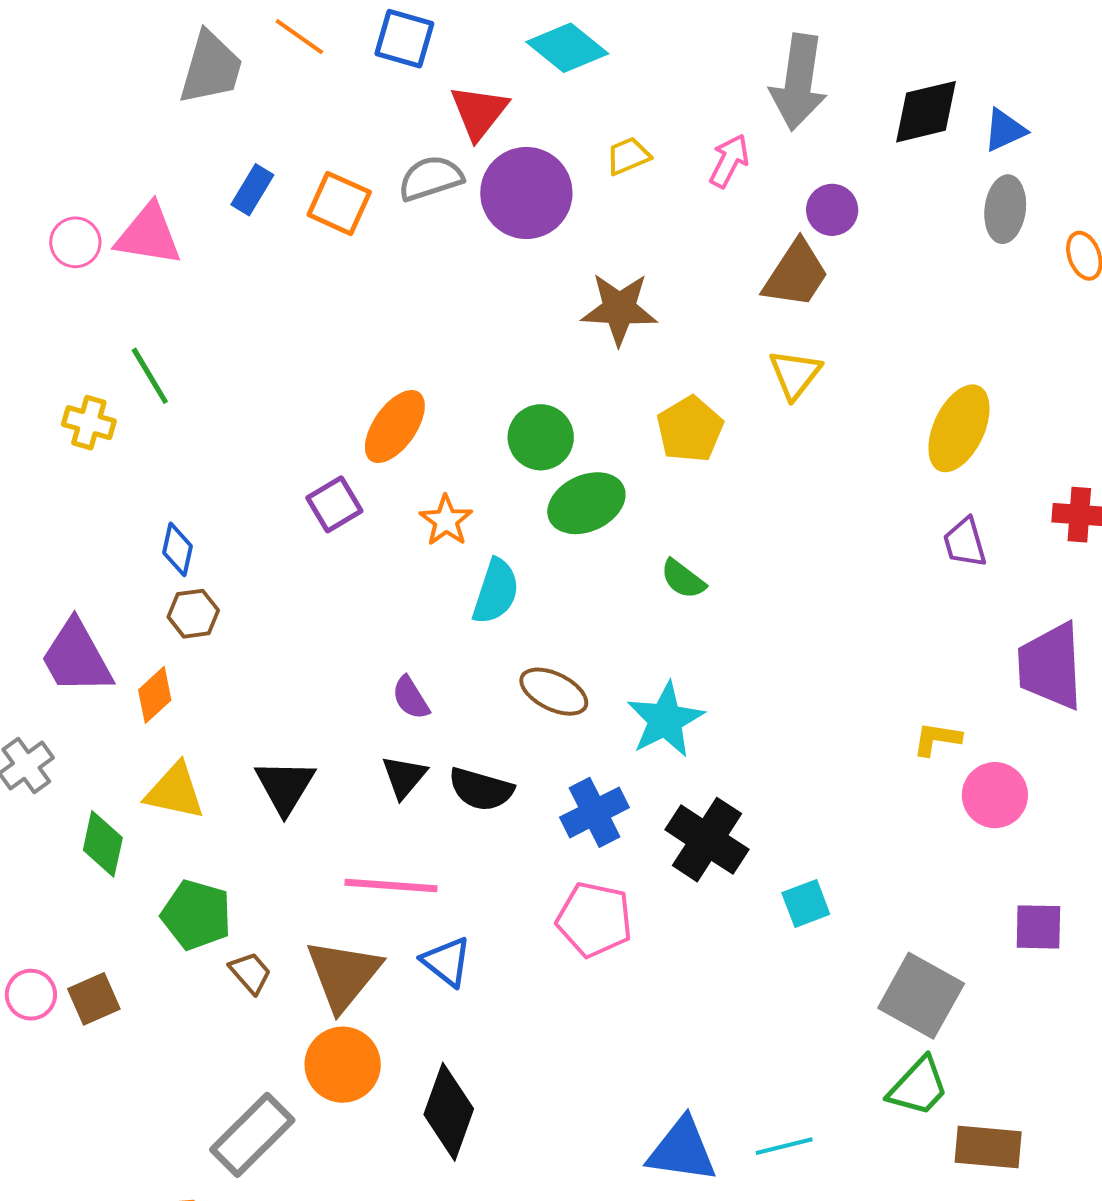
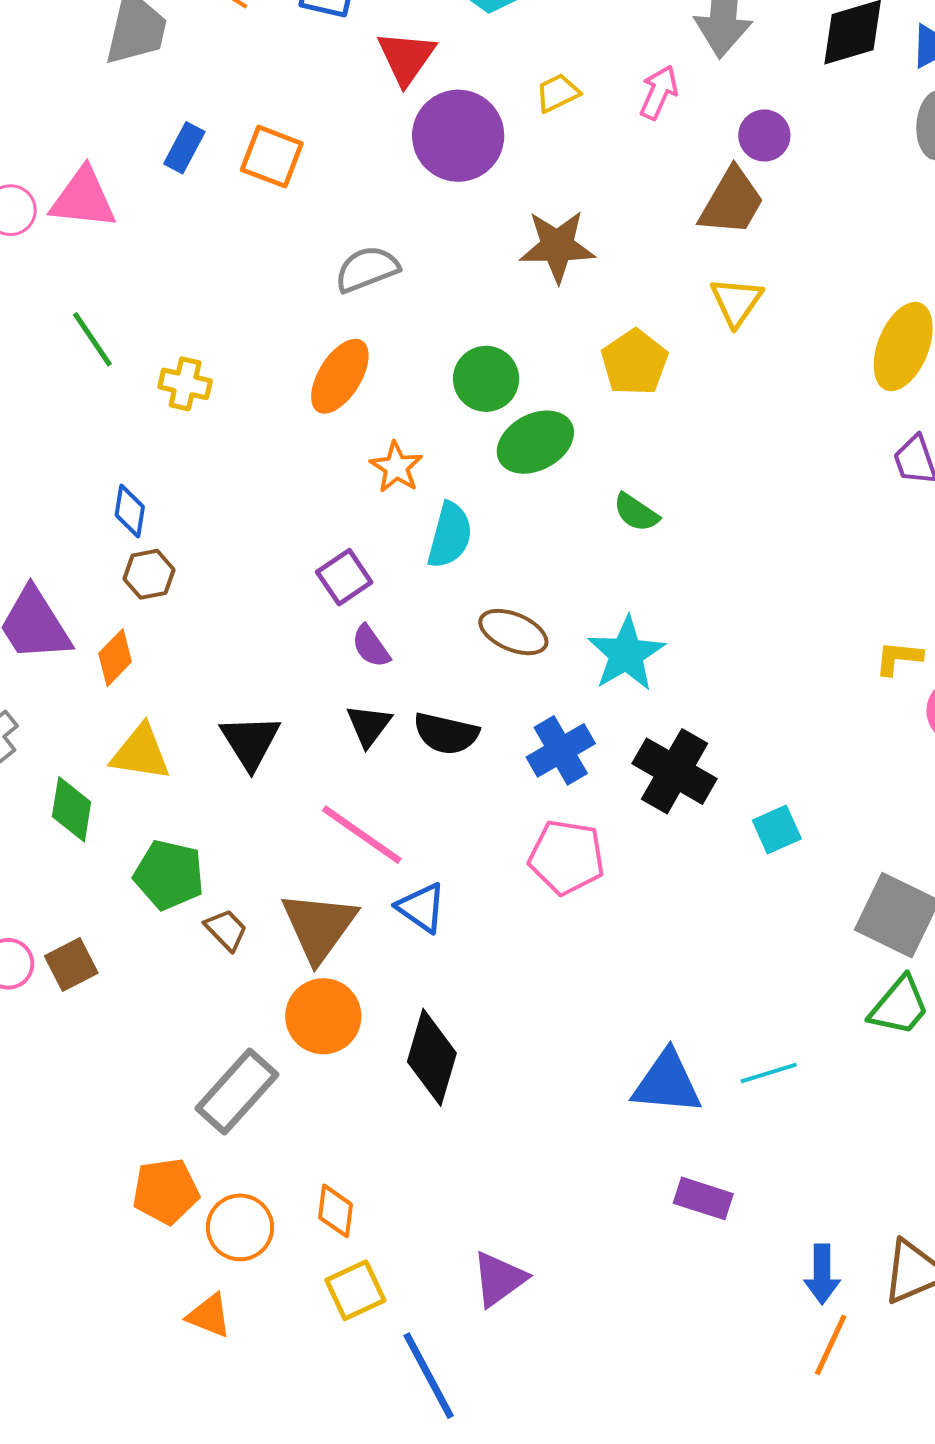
gray semicircle: (431, 178) -> (367, 269), moved
yellow cross: (89, 423) -> (185, 384), moved
purple square: (334, 504) -> (344, 577), moved
pink line: (391, 886) -> (362, 835), turned 34

